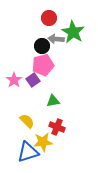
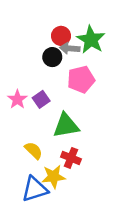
red circle: (49, 18) -> (61, 36), moved
pink pentagon: (43, 65) -> (81, 79), moved
green triangle: (53, 101) -> (66, 126), size x1.6

